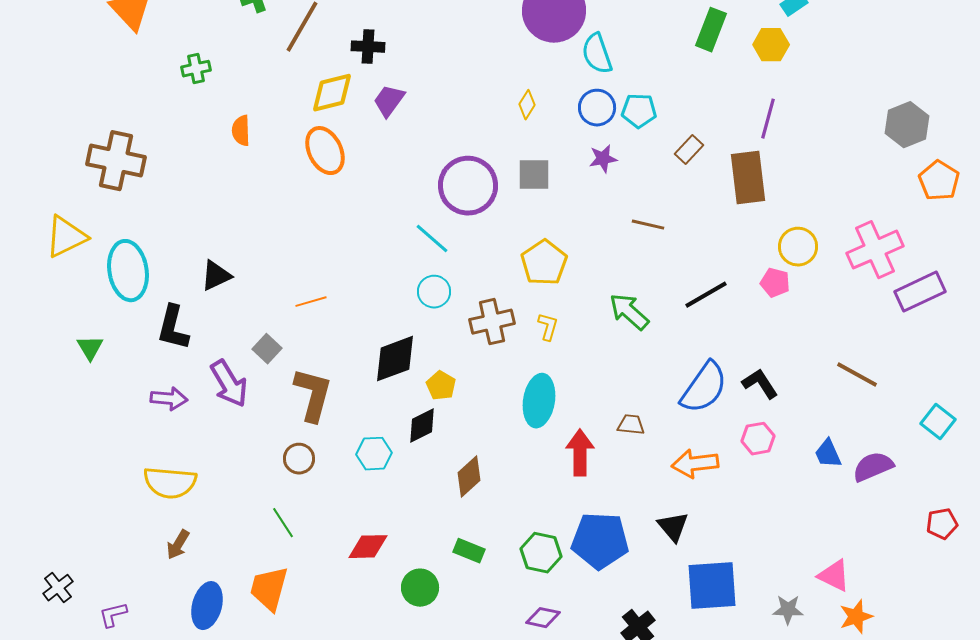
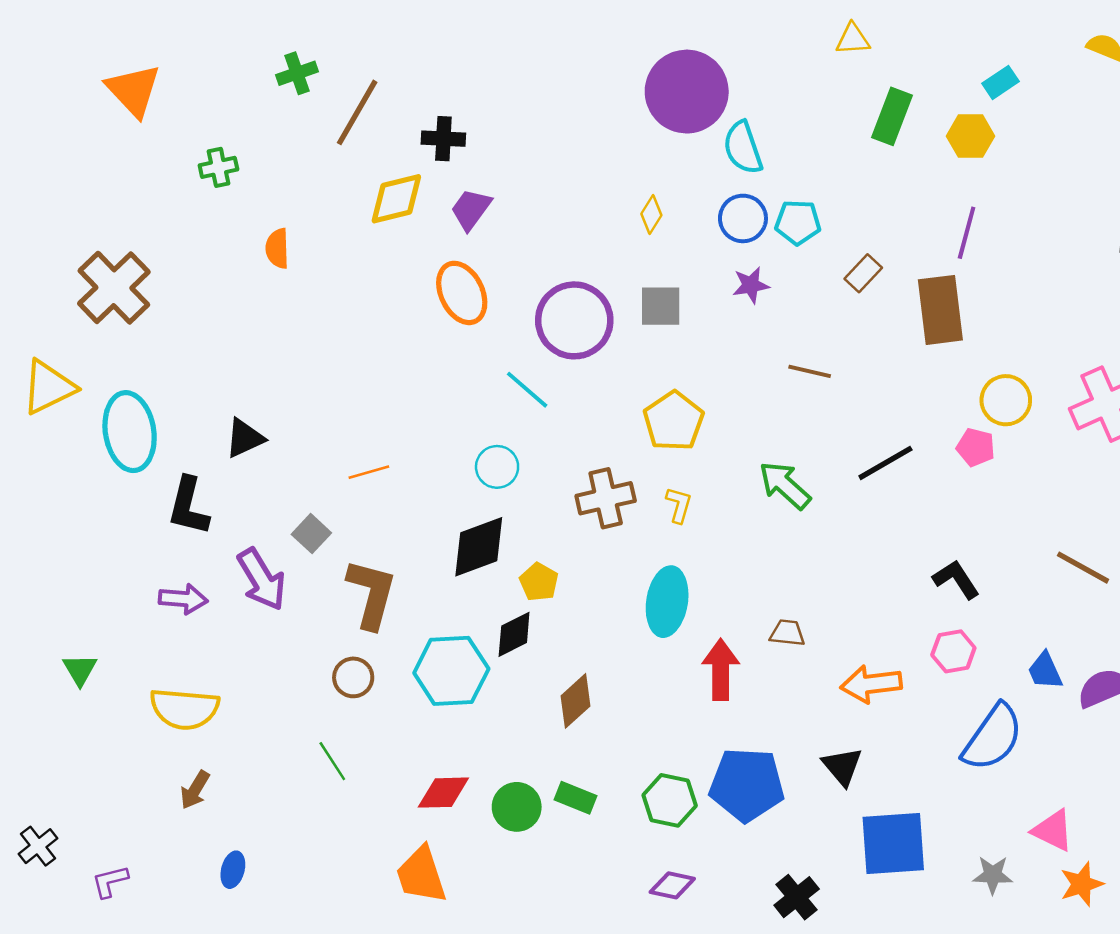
orange ellipse: (325, 151) -> (462, 293), moved
brown cross: (116, 161) -> (114, 288), turned 34
cyan circle: (434, 292) -> (497, 467), moved
green triangle: (90, 348) -> (80, 670), moved
blue semicircle: (704, 388) -> (993, 738), moved
cyan hexagon: (374, 454) -> (451, 671), size x1.6
green circle: (420, 588) -> (517, 807), moved
orange trapezoid: (269, 589) -> (421, 875), moved, turned -33
blue ellipse: (207, 606) -> (233, 870), size x0.6

